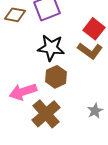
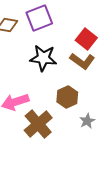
brown hexagon: (56, 77) -> (67, 97), moved

